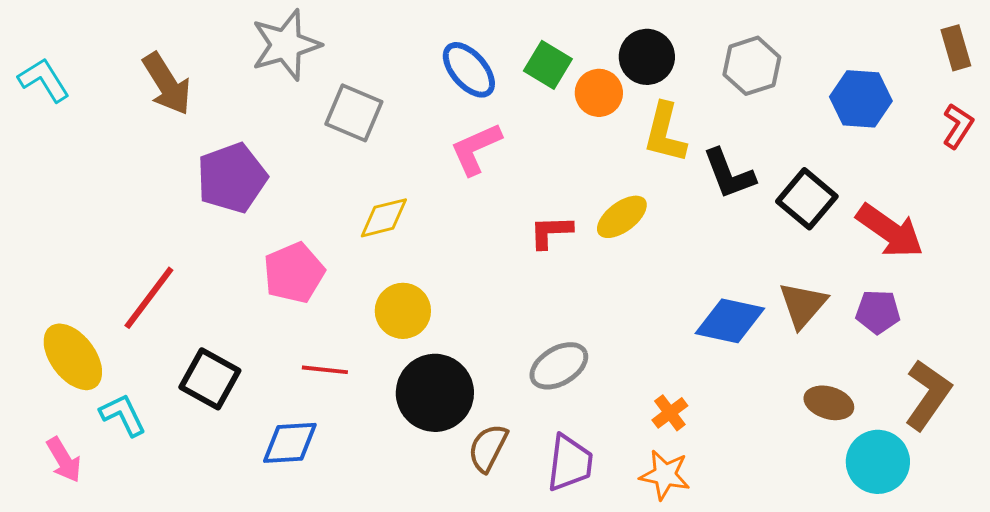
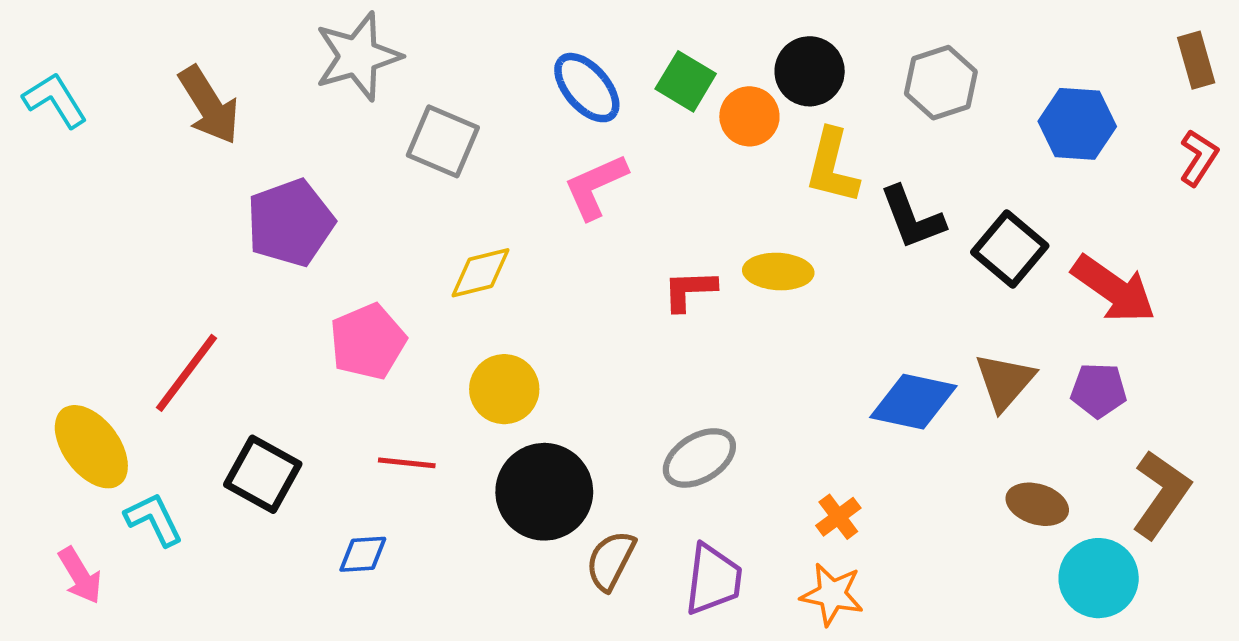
yellow ellipse: (622, 217) -> (778, 272), turned 40
blue diamond: (290, 443) -> (363, 554), size x0.7

